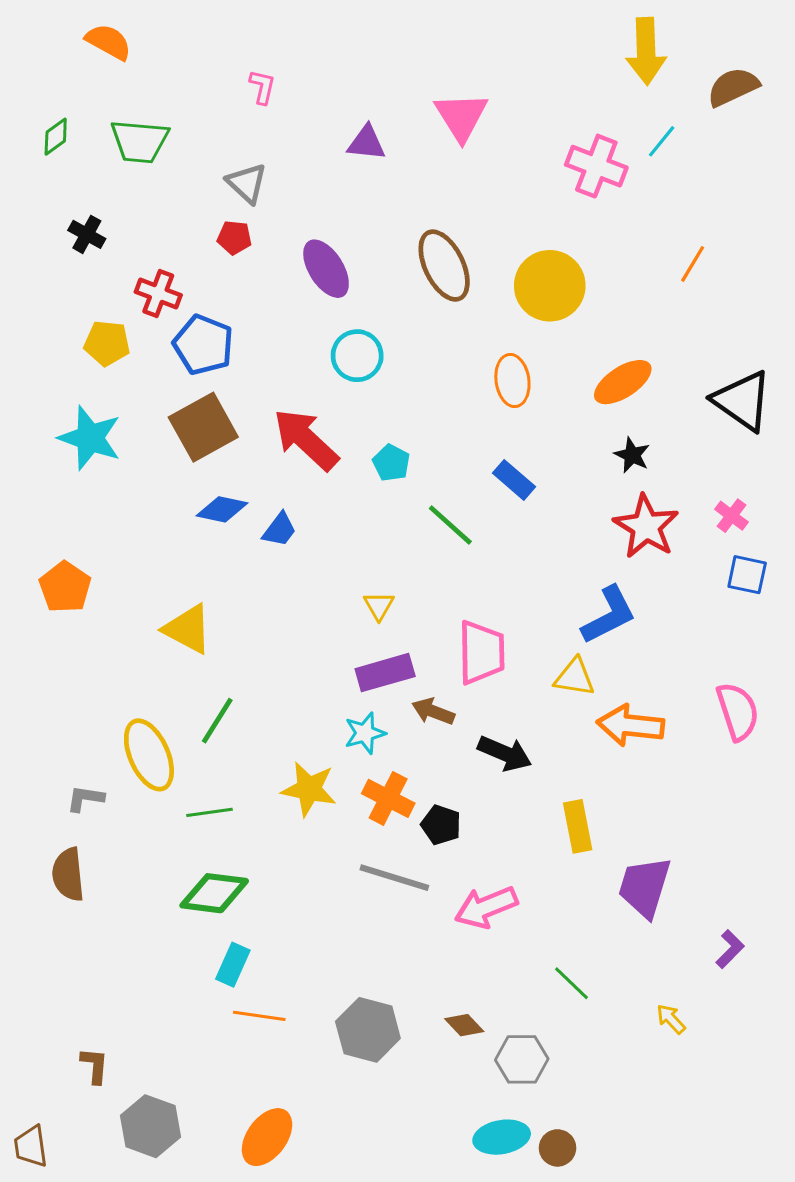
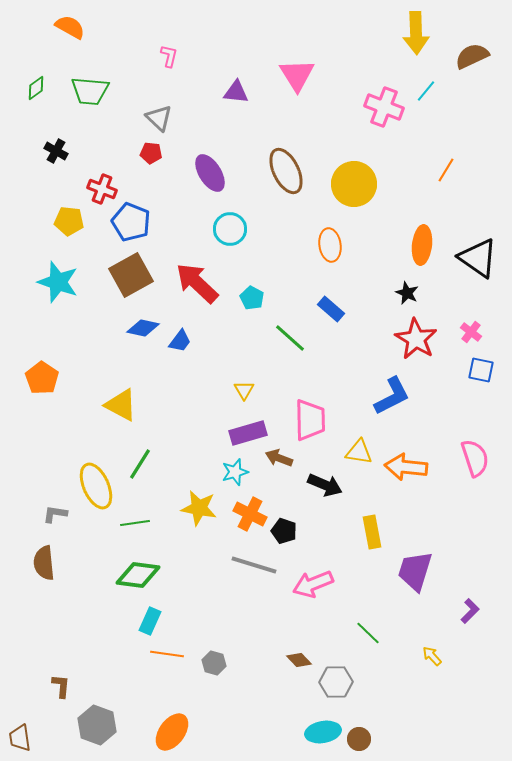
orange ellipse: (623, 382) -> (422, 245), moved, turned -51
yellow triangle: (575, 677) -> (359, 452), moved
gray hexagon: (368, 1030) -> (214, 663), moved, size x0.6

